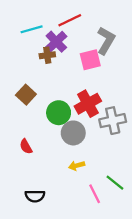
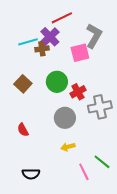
cyan line: (32, 29) -> (28, 42), moved
red cross: (88, 104) -> (78, 92), size x0.7
green circle: (59, 113) -> (57, 82), moved

